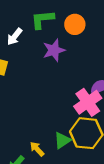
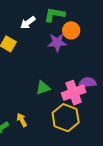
orange circle: (75, 24) -> (71, 30), moved
green triangle: (62, 140) -> (43, 88), moved

